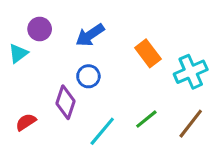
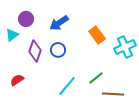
purple diamond: (66, 102) -> (35, 51), moved
brown line: (191, 124) -> (113, 94), moved, turned 55

